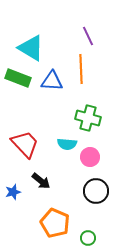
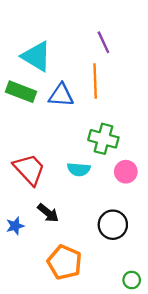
pink circle: (90, 157) -> (126, 172), moved
green circle: (88, 238) -> (132, 280), moved

